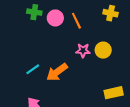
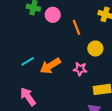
orange line: (76, 21) -> (77, 27), moved
pink star: (83, 51) -> (80, 69), moved

